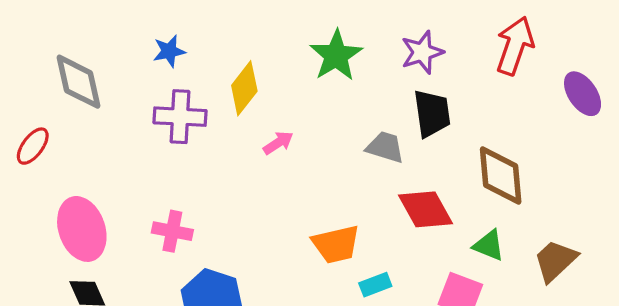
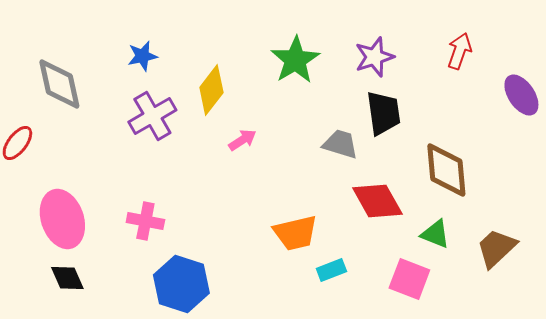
red arrow: (515, 46) -> (459, 51), size x0.7
purple cross: (180, 117) -> (152, 116), turned -33

